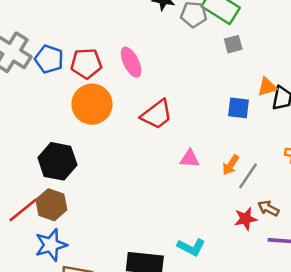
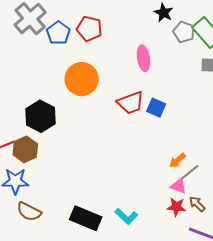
pink ellipse: (131, 62) -> (143, 58), moved
red pentagon: (86, 64) -> (89, 29), moved
blue square: (238, 108) -> (156, 108), moved
pink triangle: (190, 159) -> (179, 186), moved

